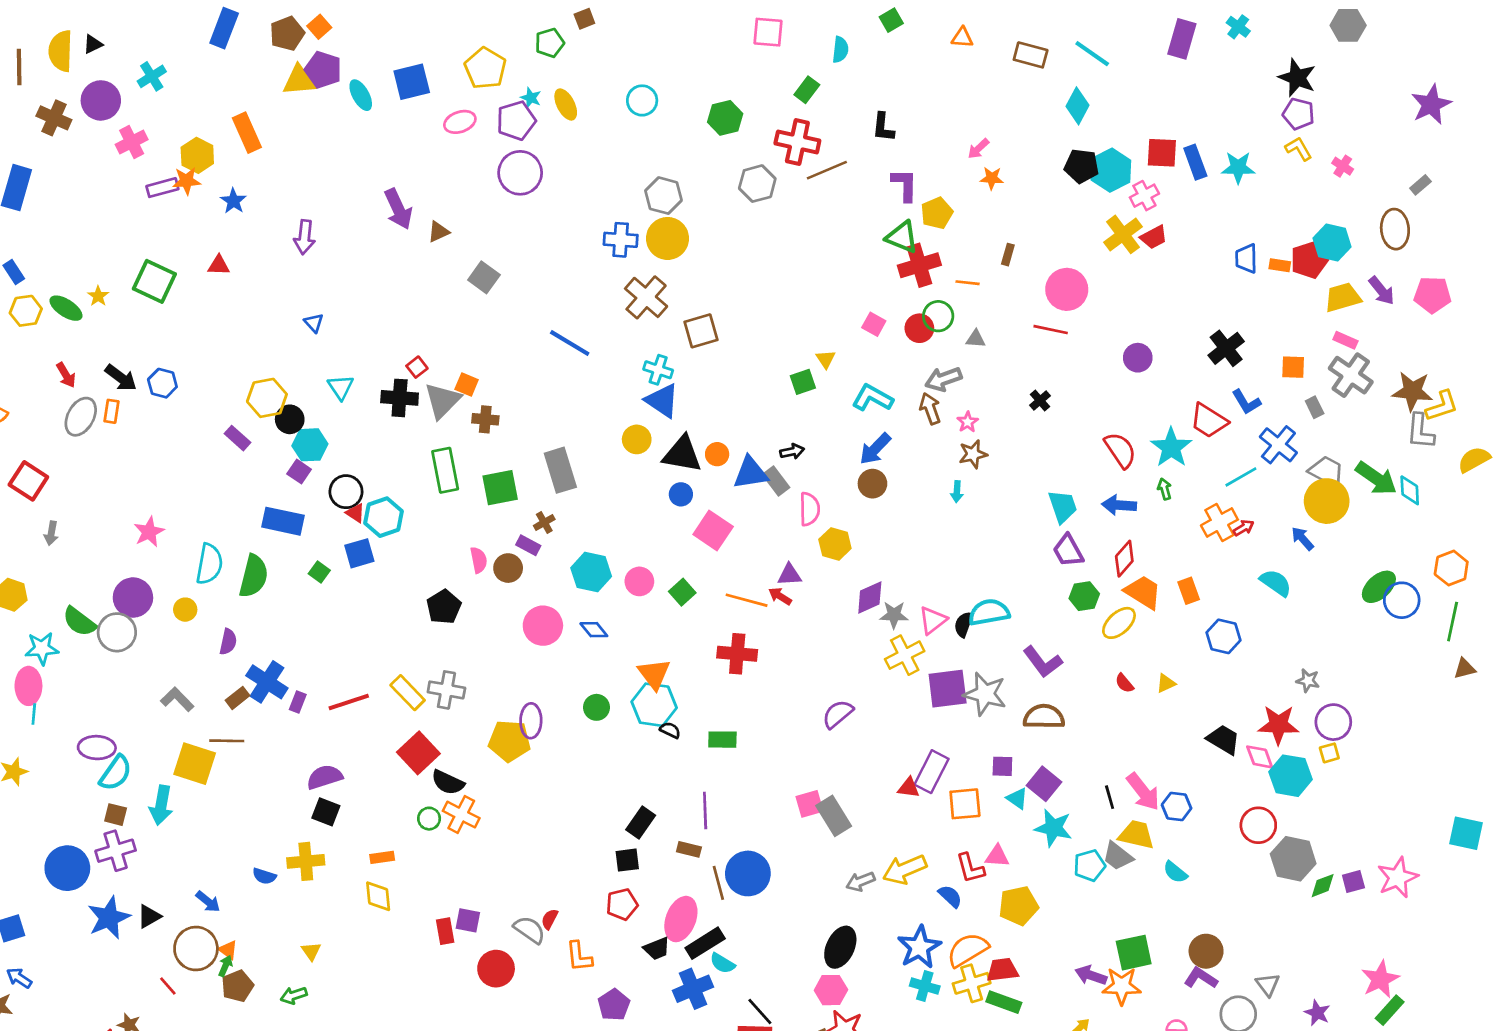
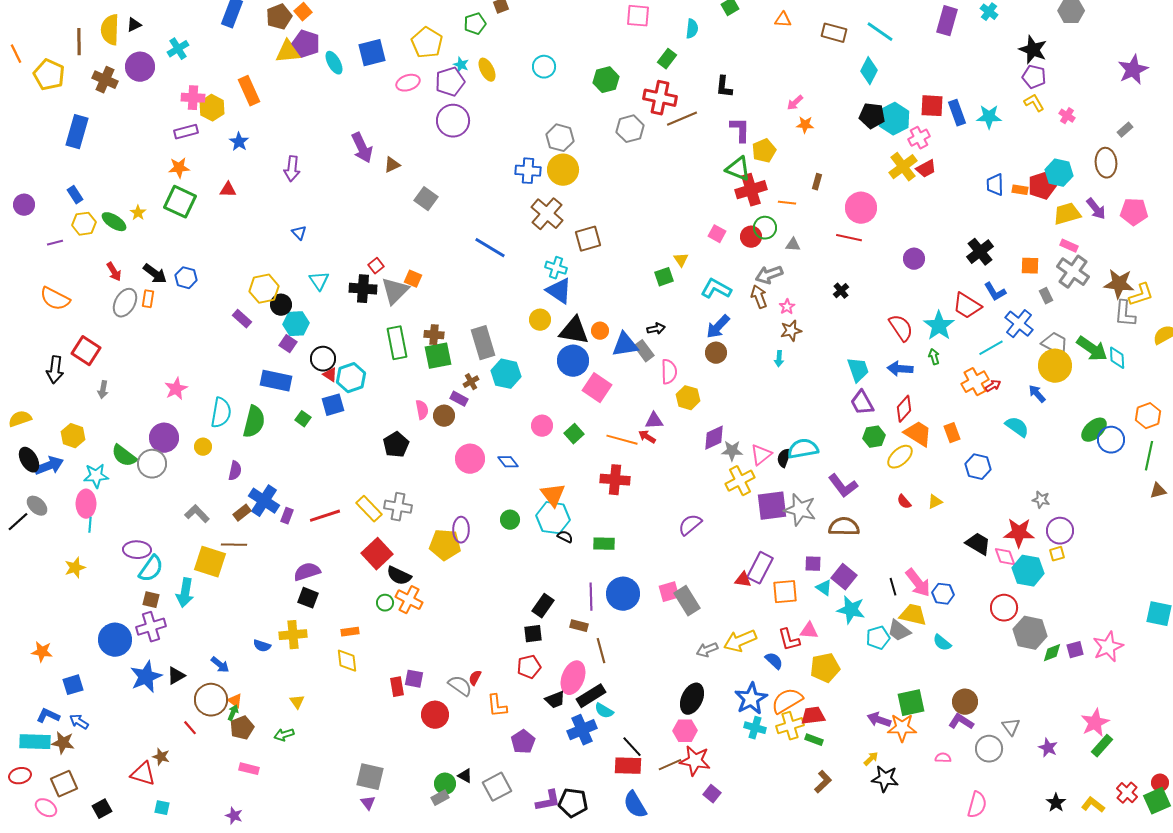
pink cross: (132, 142) -> (193, 98), moved, turned 30
orange star: (187, 181) -> (179, 168), moved
brown cross: (485, 419) -> (434, 335), moved
blue circle: (681, 494) -> (573, 361), size x1.8
cyan hexagon: (591, 572) -> (506, 374), moved
blue circle: (748, 873) -> (623, 594), moved
green rectangle: (1004, 1002) -> (814, 740), size x0.7

